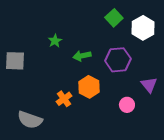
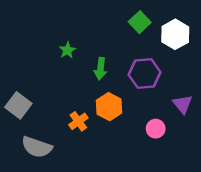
green arrow: (82, 56) -> (100, 69), turned -72
gray square: (15, 61) -> (18, 105), moved, turned 35

